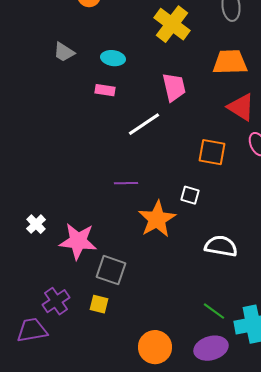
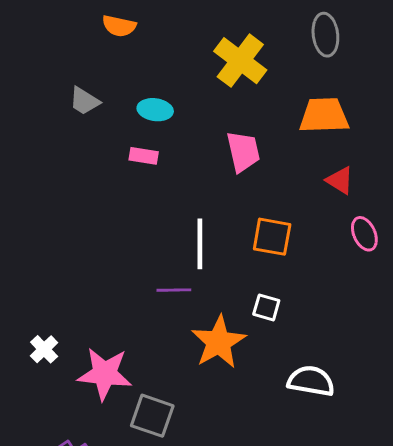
red triangle: (241, 107) -> (340, 180), size x0.7
white line: (144, 124) -> (200, 244), moved, turned -56
orange square: (212, 152) -> (272, 237), moved

